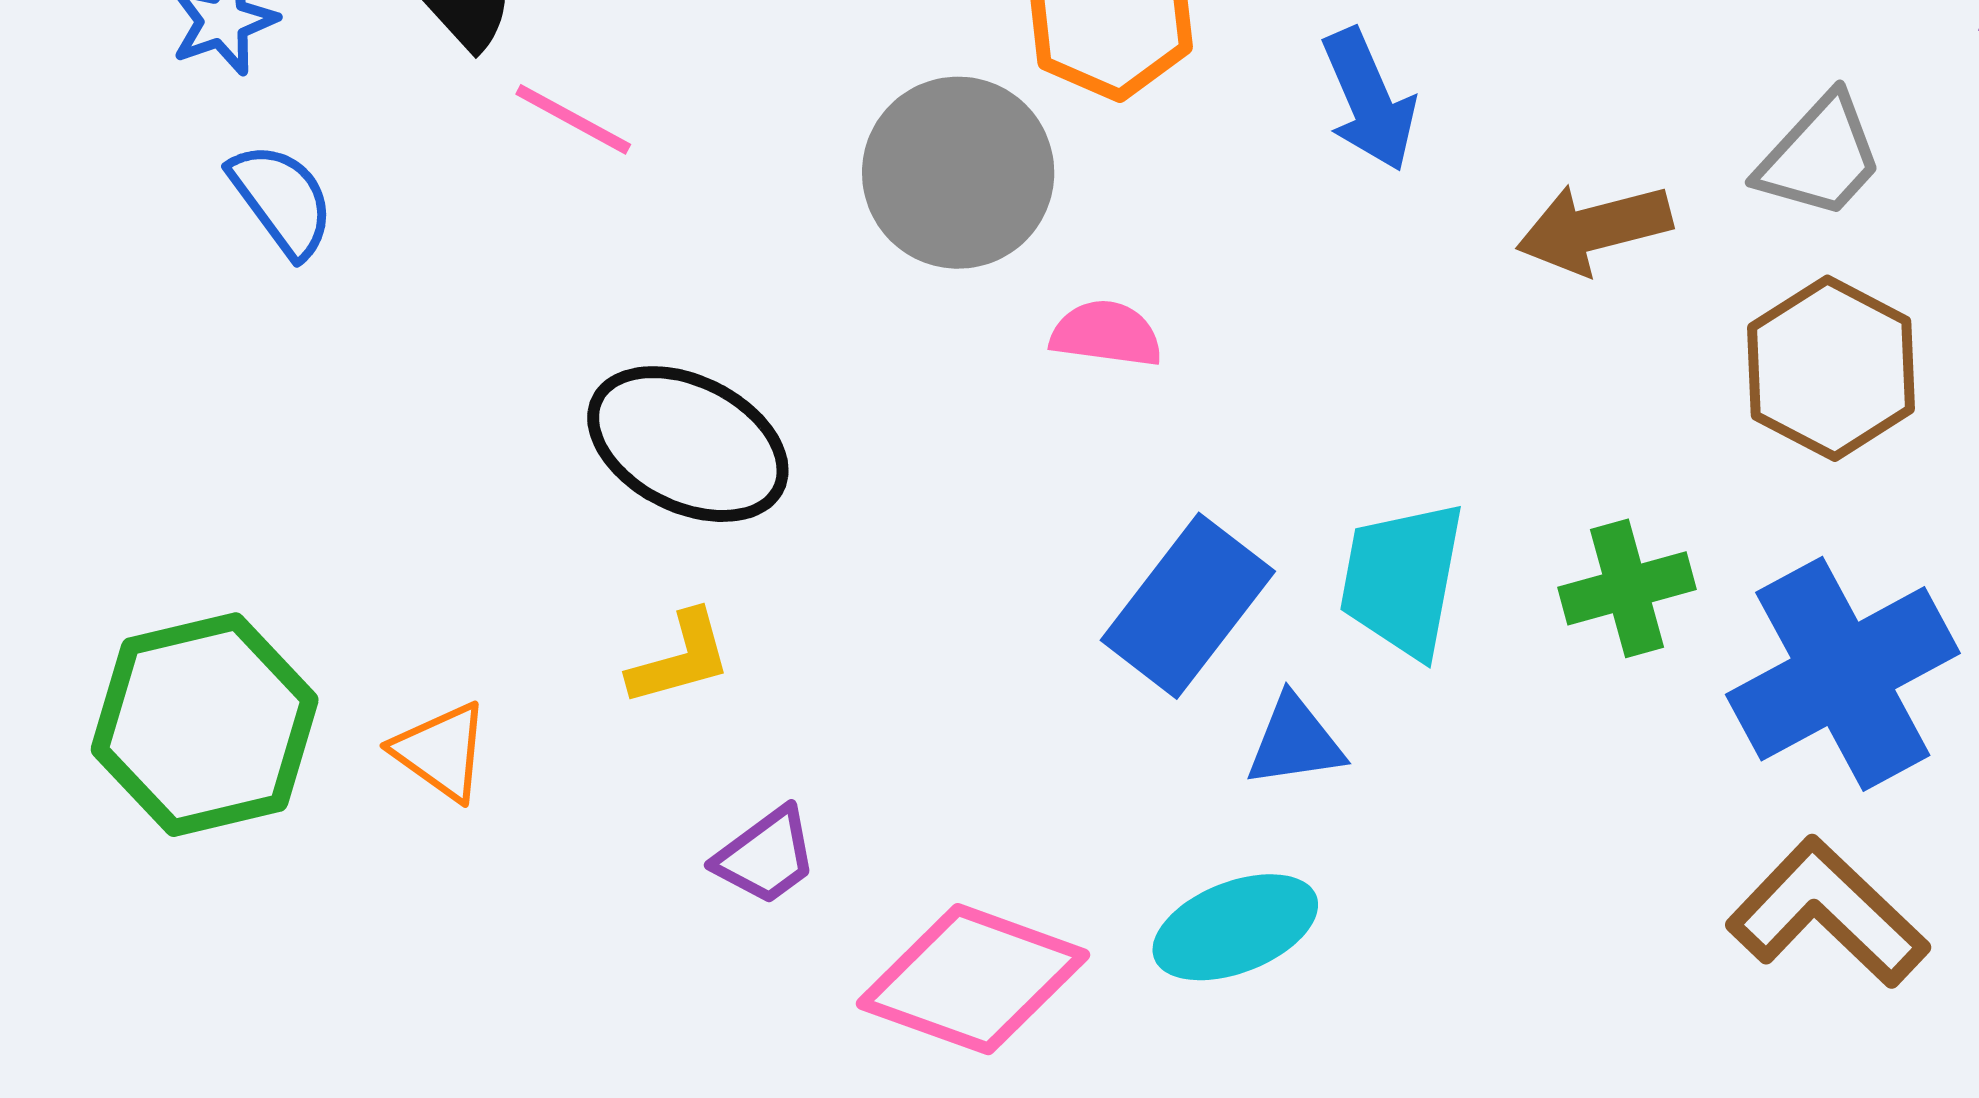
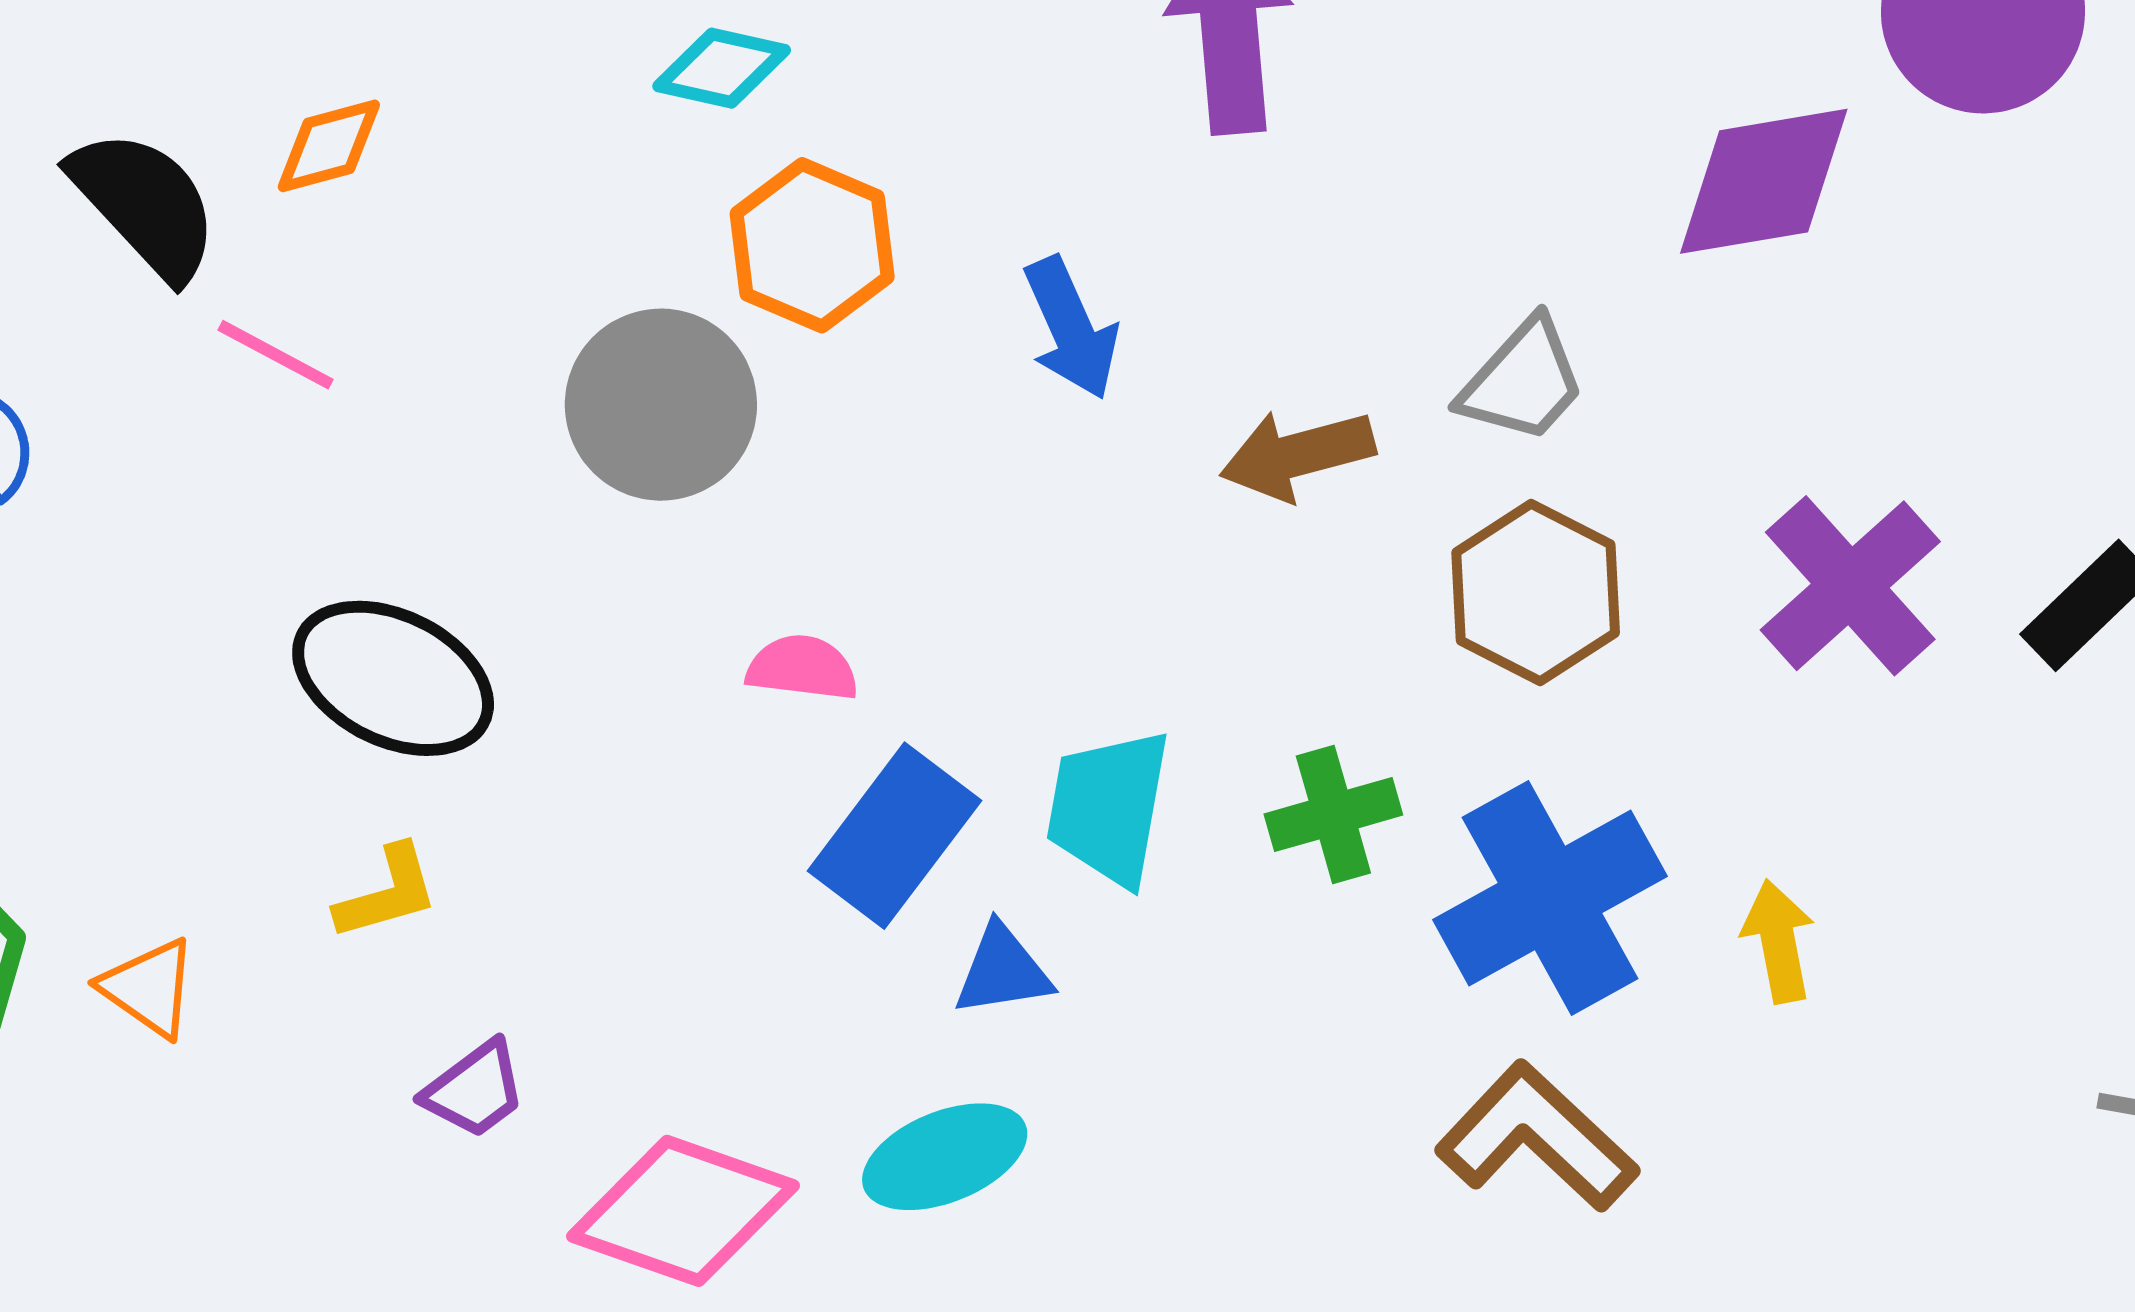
pink semicircle: (1106, 334) -> (802, 668), moved

